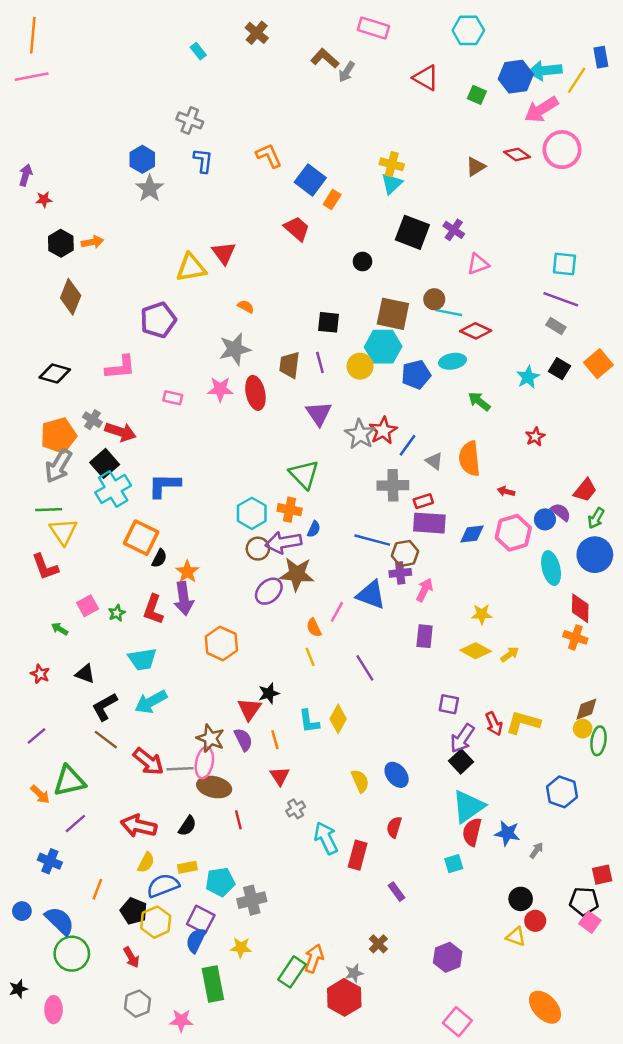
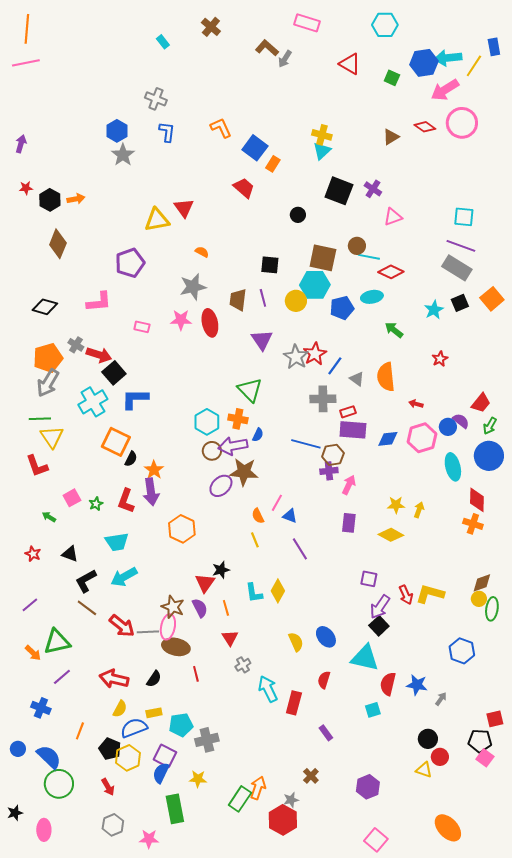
red star: (44, 199) -> (26, 188), moved
gray rectangle: (556, 326) -> (457, 268), size x1.8
black square: (560, 369) -> (460, 303), turned 36
black square: (105, 463) -> (114, 373), moved
blue triangle: (371, 595) -> (290, 516), moved, size x0.6
yellow arrow: (510, 654) -> (419, 510), moved, turned -35
cyan triangle: (468, 806) -> (365, 658), moved, turned 48

